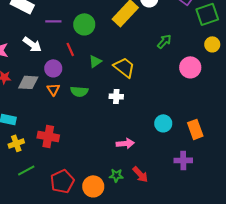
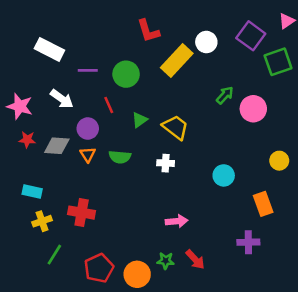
yellow circle: (212, 44) -> (279, 161), moved
pink circle: (190, 67) -> (253, 109), moved
cyan circle: (163, 123) -> (224, 175), moved
green line: (26, 170) -> (54, 255), turned -30

